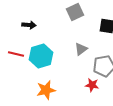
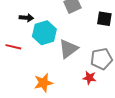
gray triangle: (81, 49) -> (68, 49), moved, size x1.5
cyan hexagon: (41, 56) -> (44, 33), moved

